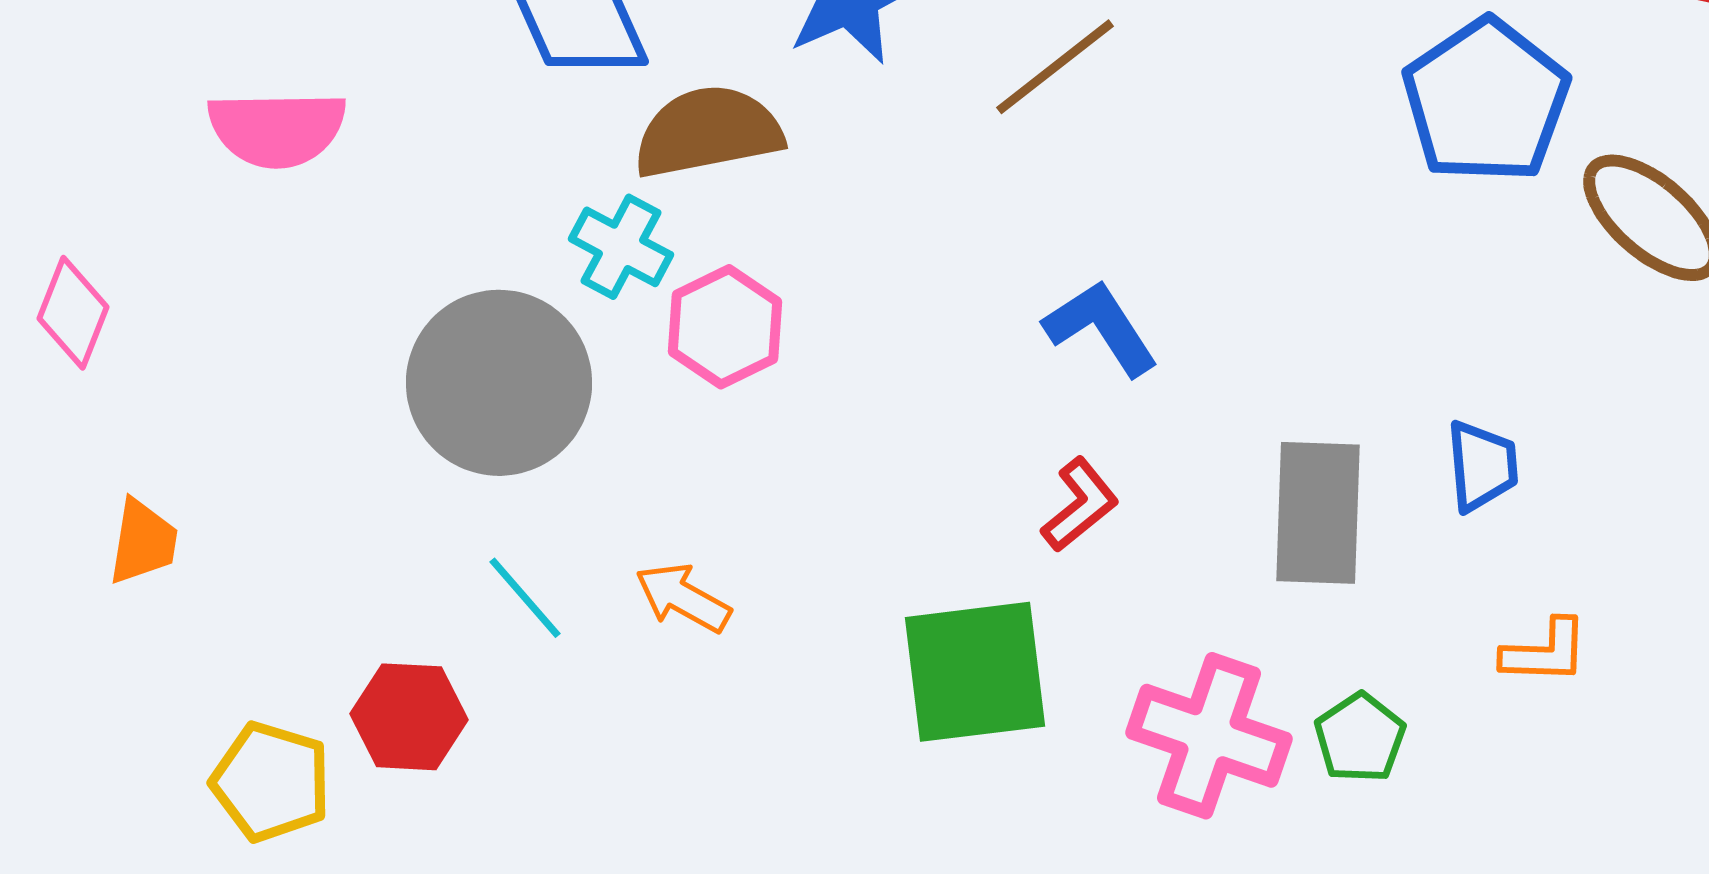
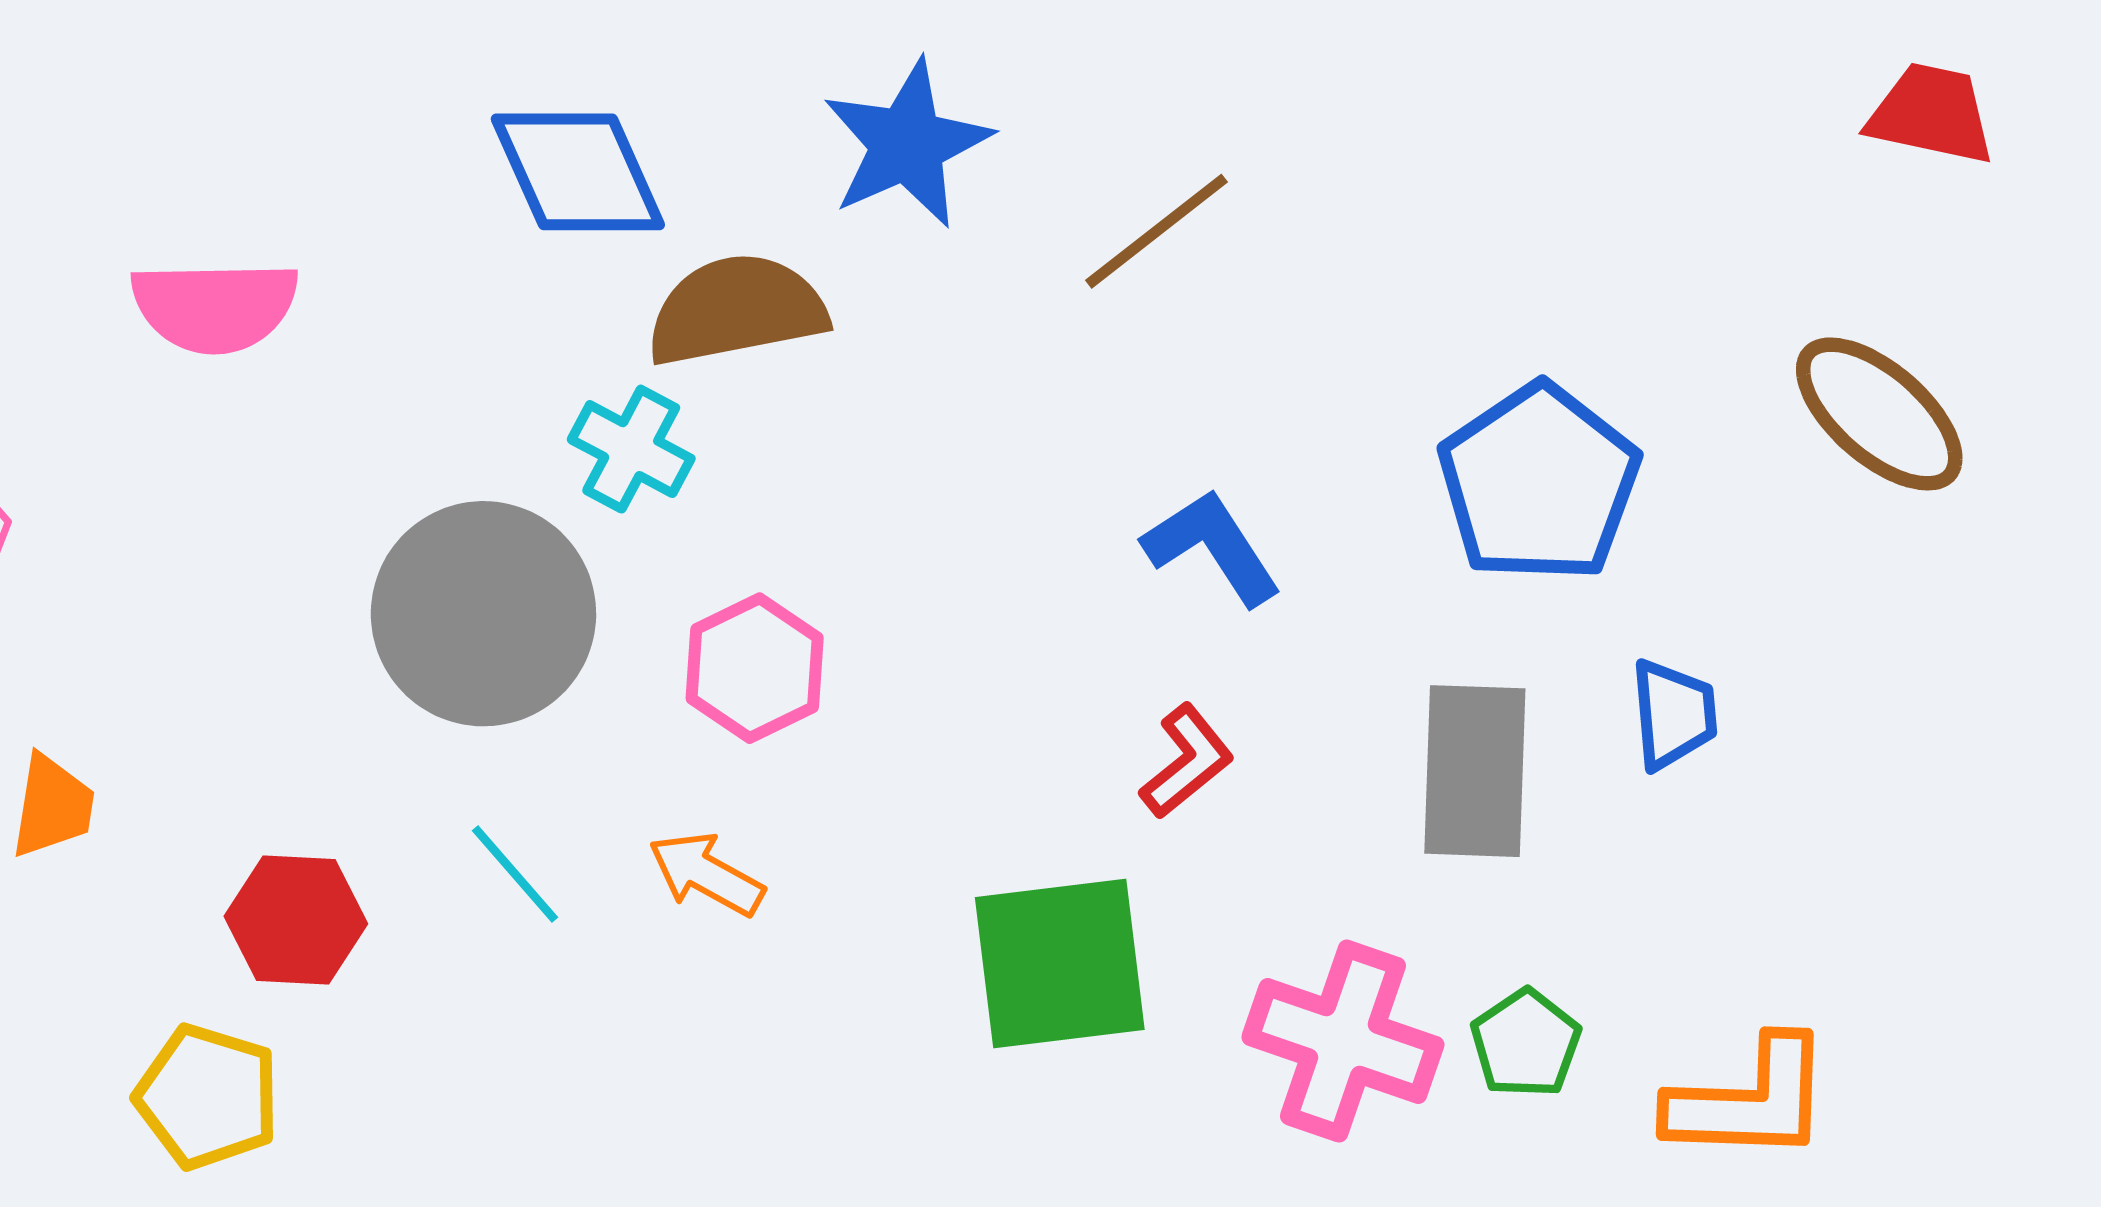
blue pentagon: (1486, 101) -> (1539, 483), moved
pink hexagon: (725, 327) -> (755, 668), moved
orange L-shape: (1545, 652) -> (1750, 1100), moved, size x1.6
red hexagon: (409, 717) -> (296, 920), moved

